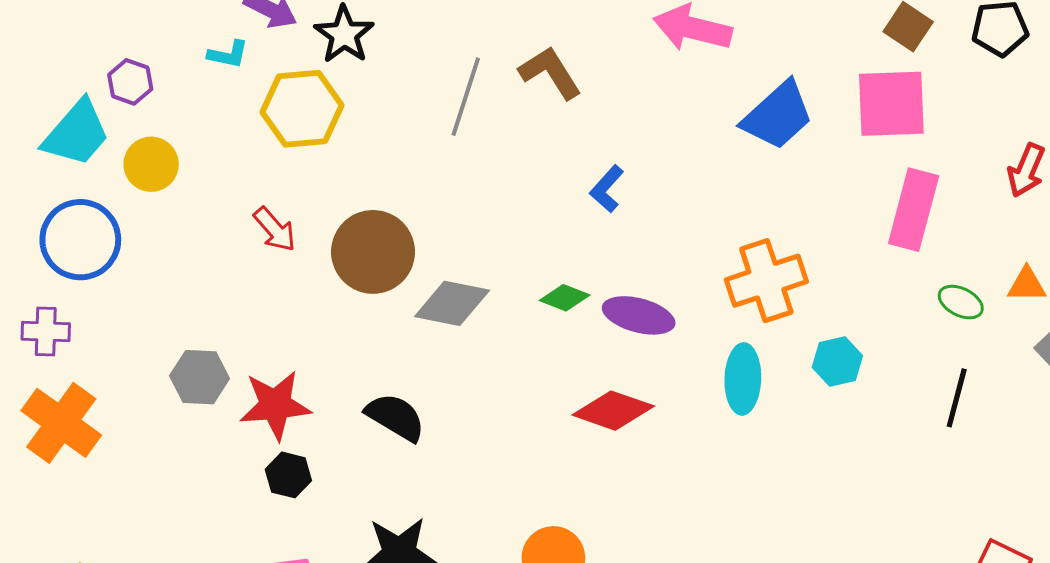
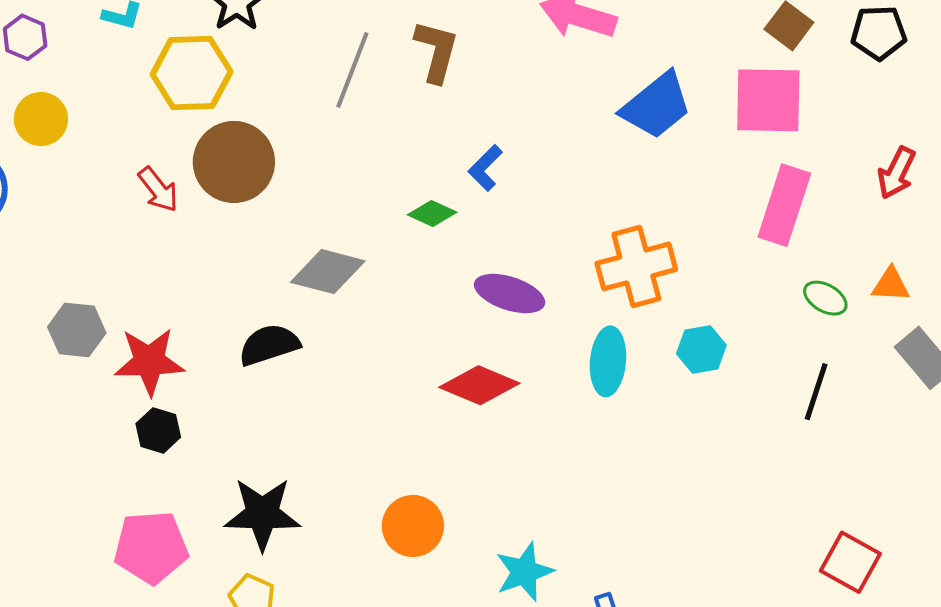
brown L-shape: (550, 73) -> (436, 51), turned 44
brown circle: (373, 252) -> (234, 162), moved
green diamond: (565, 298) -> (432, 213), moved
black semicircle: (395, 417) -> (269, 345), moved, turned -52

